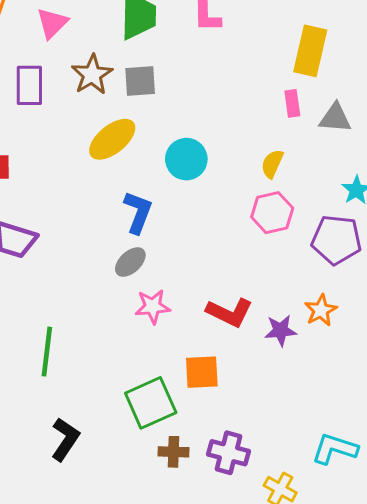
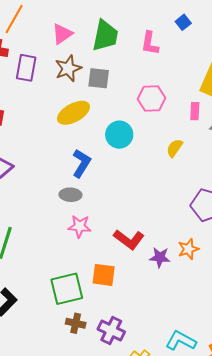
pink triangle: (52, 23) -> (62, 34), moved
pink hexagon: (272, 213) -> (151, 98), moved
gray ellipse: (130, 262) -> (70, 195), turned 35

